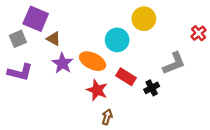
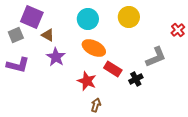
cyan circle: (117, 40) -> (88, 19), moved
orange ellipse: (93, 61) -> (94, 48), moved

